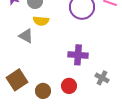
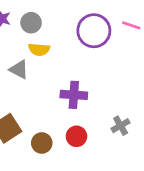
purple cross: (78, 55) -> (74, 95), moved
gray cross: (102, 78) -> (121, 126), turned 32

